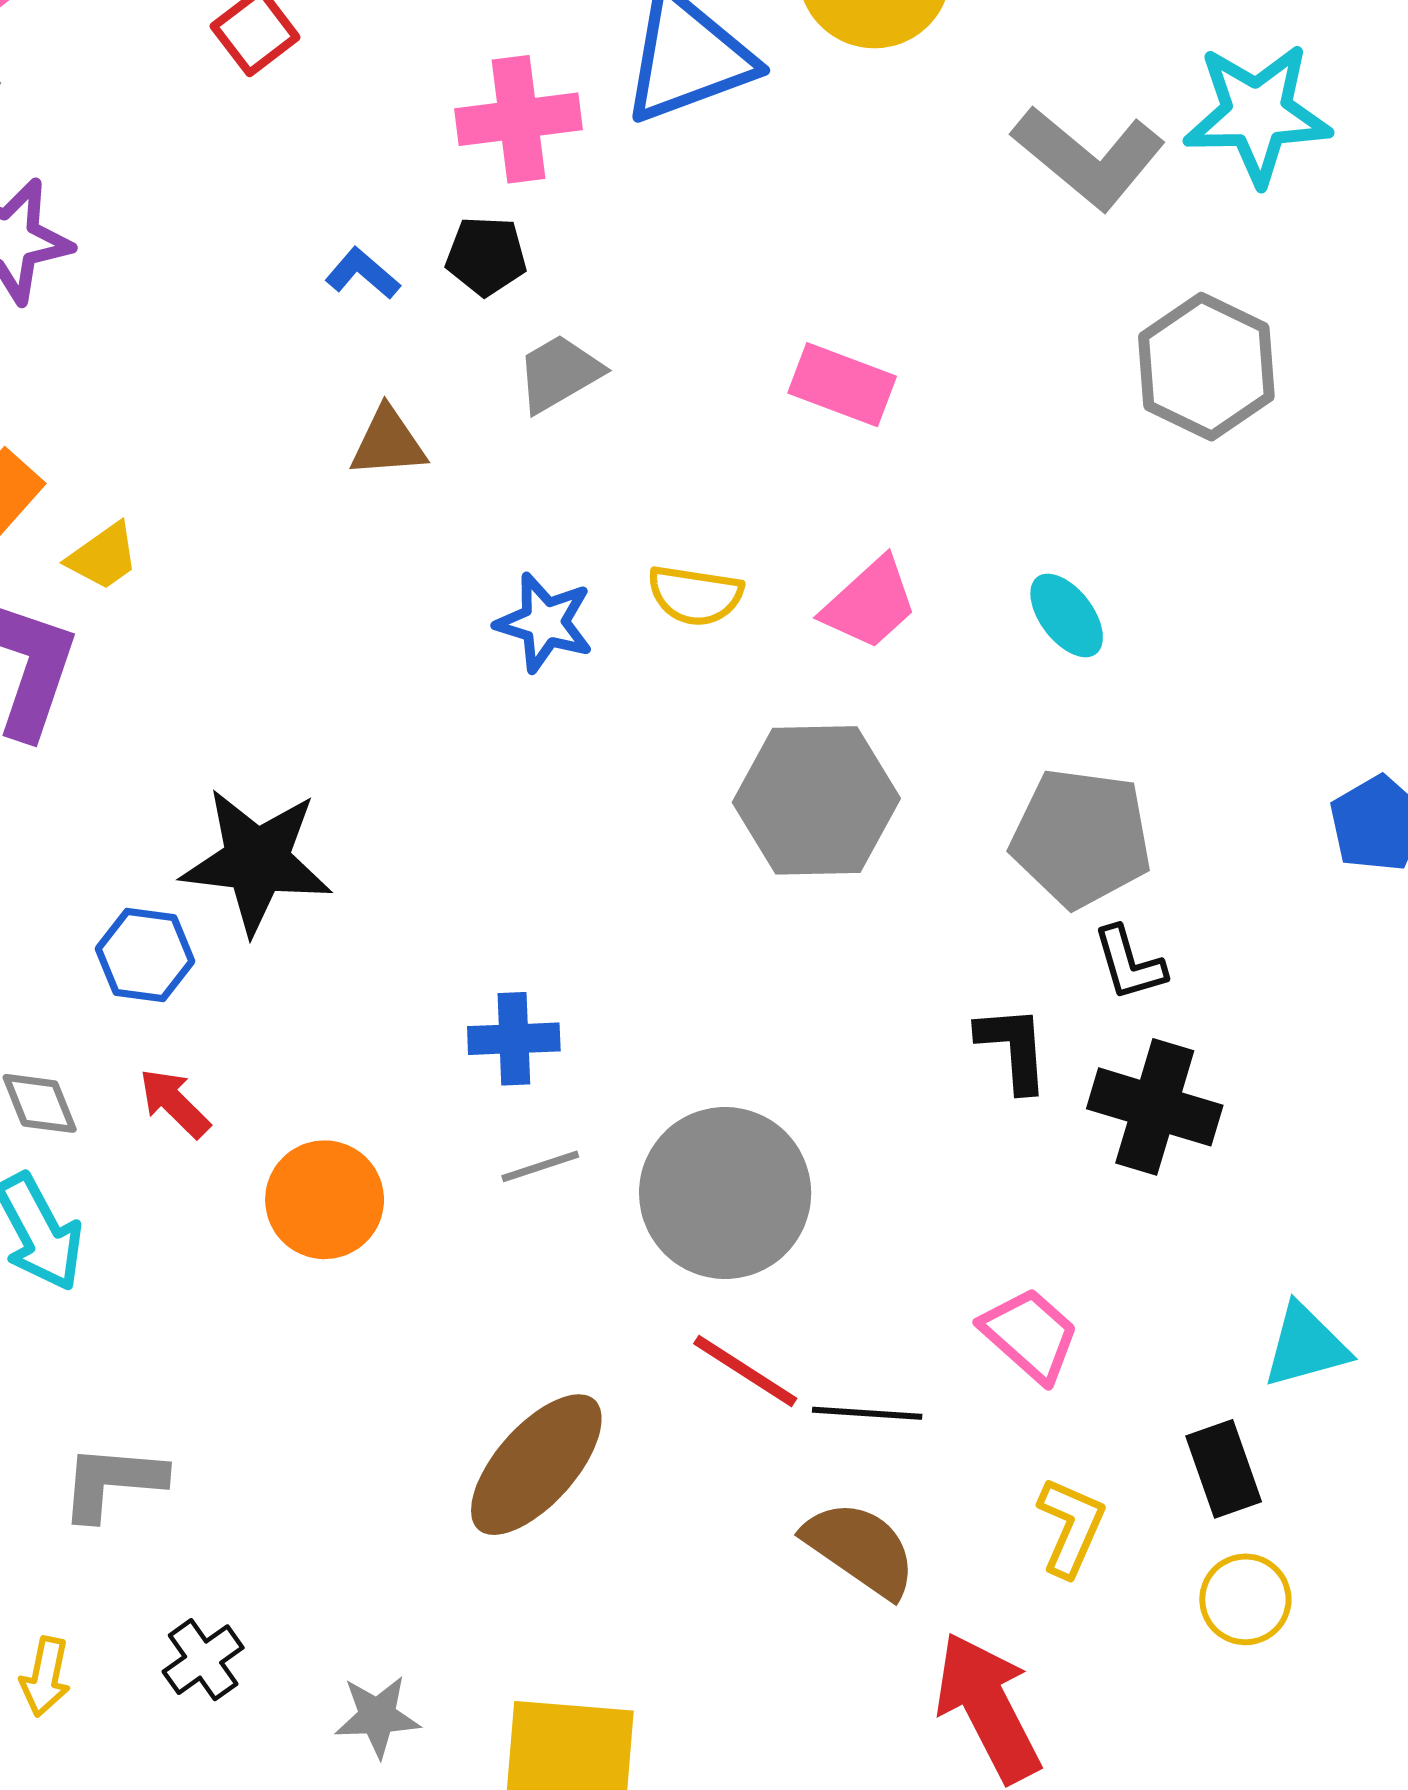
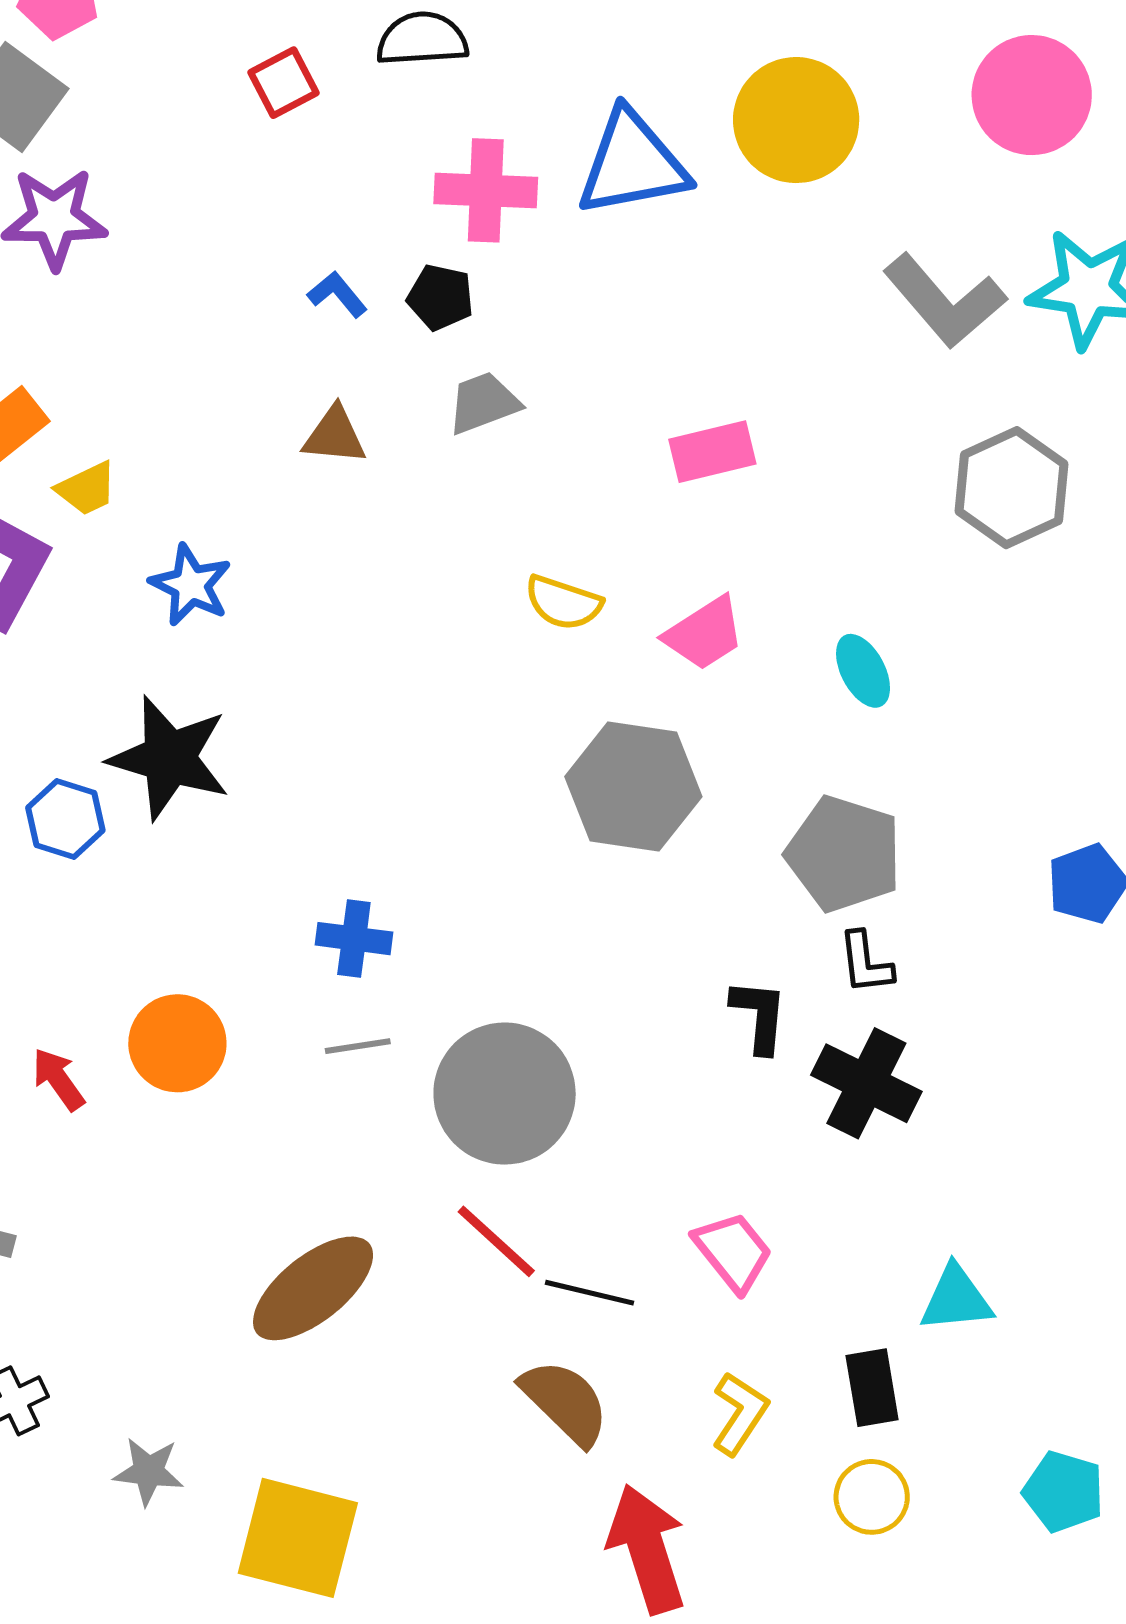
pink rectangle: (842, 385) -> (712, 452), turned -44
blue star: (545, 623) -> (191, 585), moved
red arrow: (175, 1103) -> (58, 1079), moved

